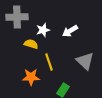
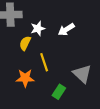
yellow semicircle: (31, 44) -> (25, 43), turned -80
gray triangle: (85, 61) -> (82, 74), moved

